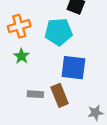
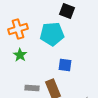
blue square: (73, 68) -> (65, 65), size x0.6

